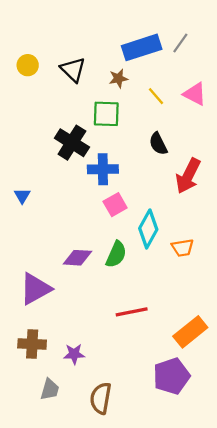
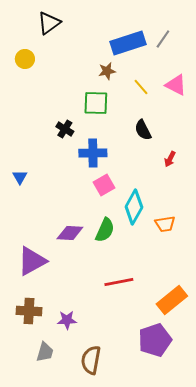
black triangle: (73, 70) -> (49, 23), moved, turned 40
black cross: (72, 143) -> (65, 129), size x0.6
red arrow: (188, 176) -> (170, 159), size x0.5

